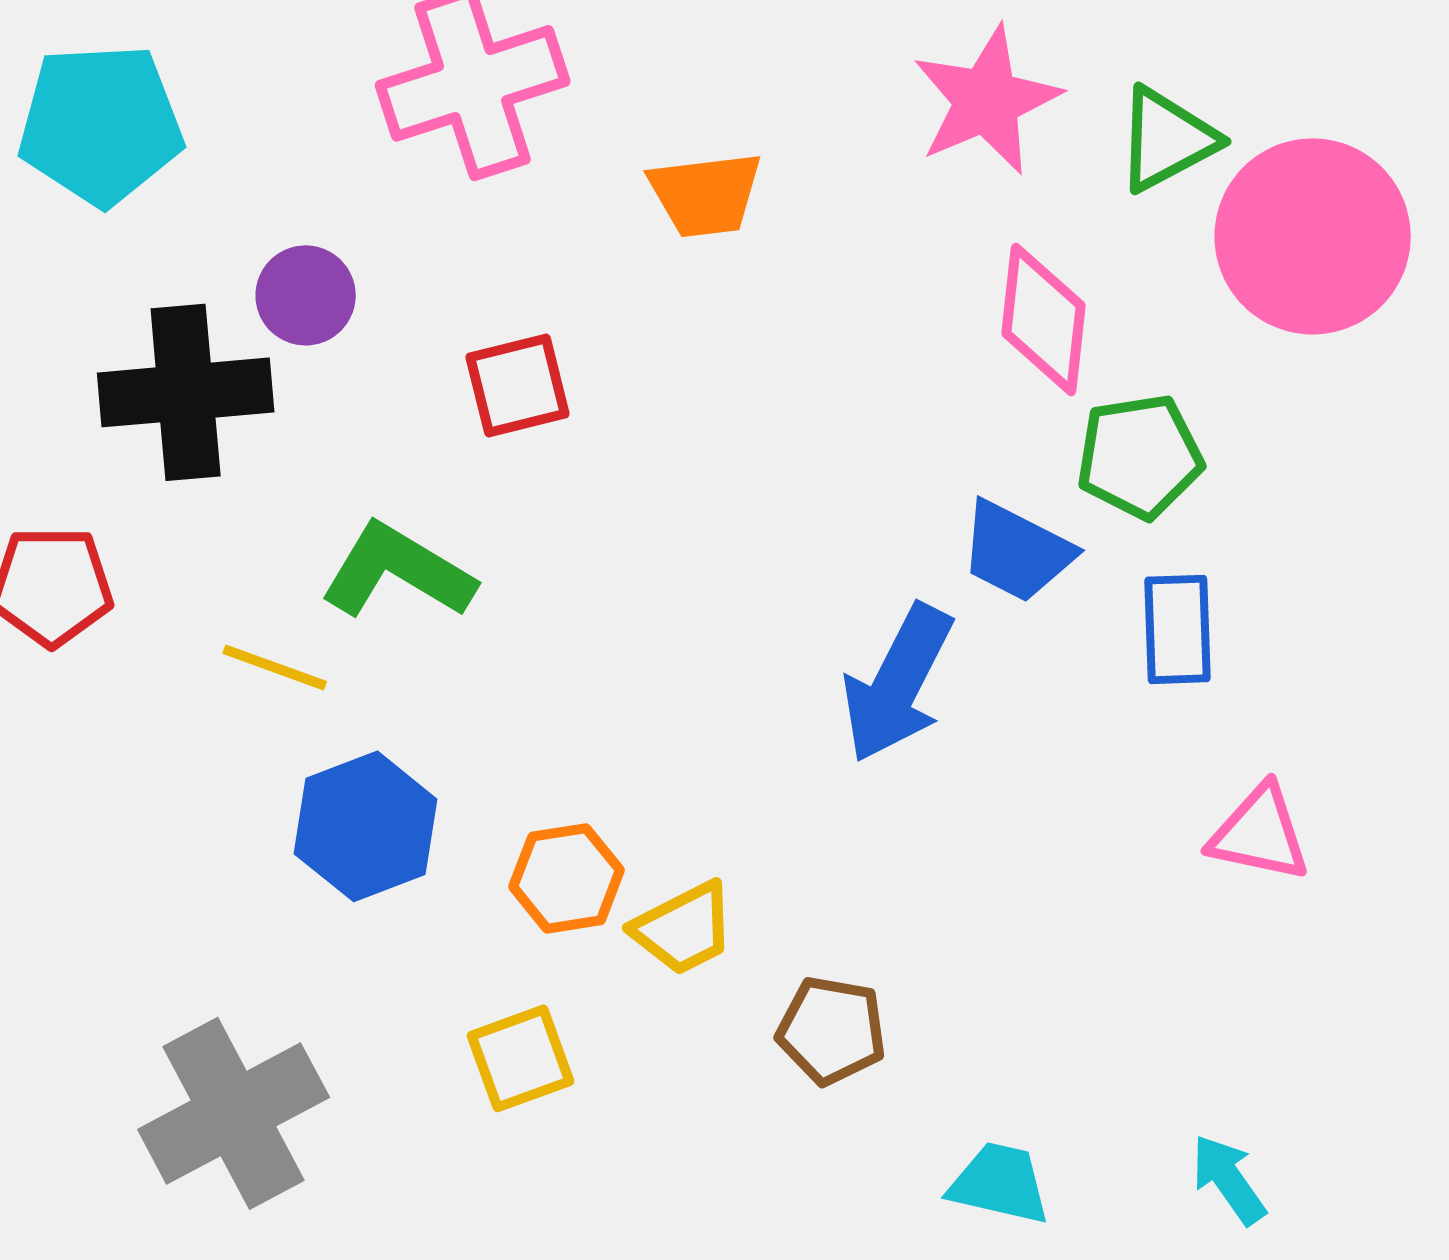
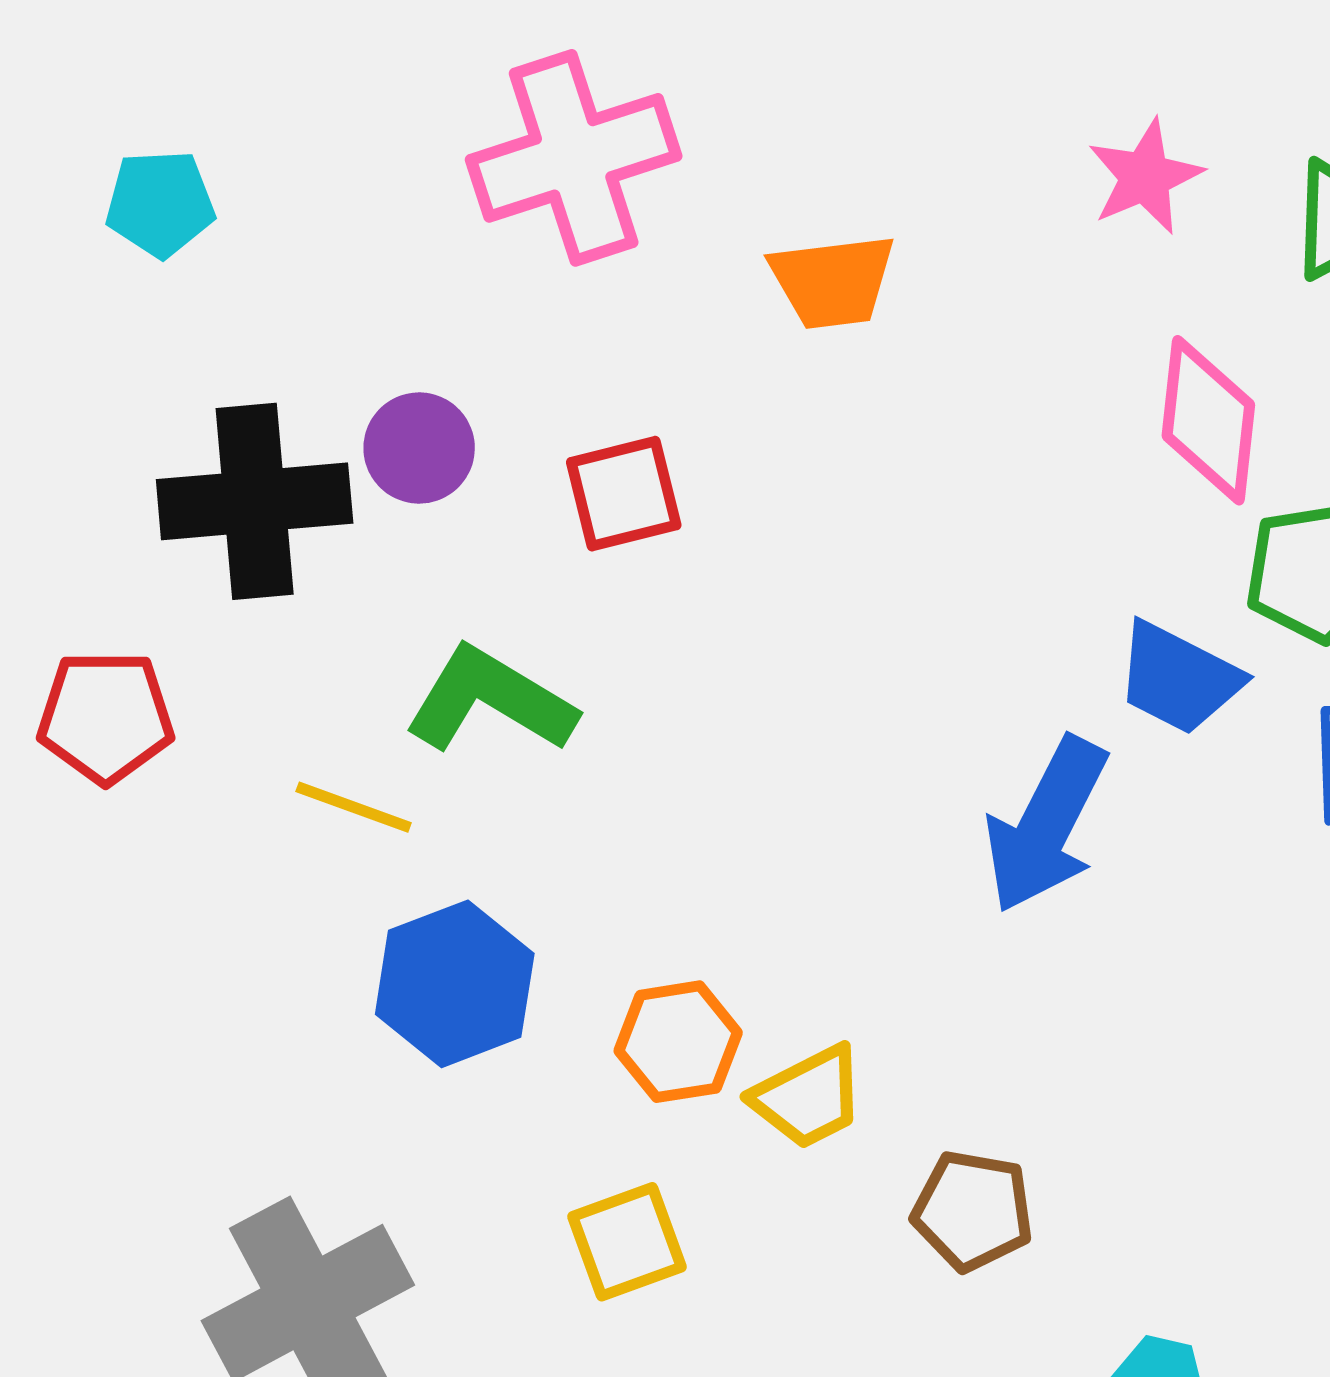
pink star: (987, 100) -> (1145, 177), size x0.7
cyan pentagon: (101, 124) -> (160, 203), size x0.6
purple circle: (306, 295) -> (419, 448), moved

